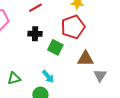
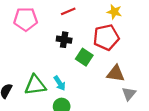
cyan arrow: (48, 77) -> (60, 83), moved
green triangle: (14, 78) -> (35, 85), size x1.5

